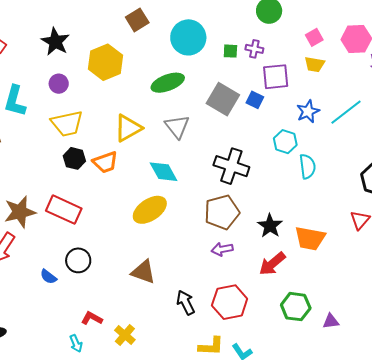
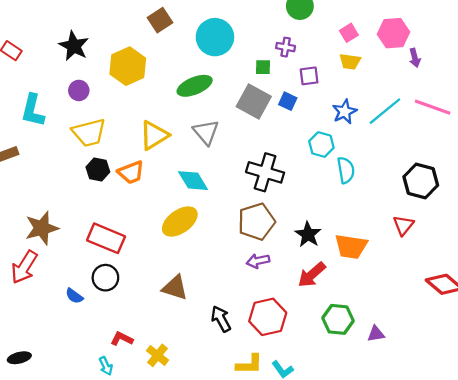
green square: (230, 51) -> (263, 67), moved
purple square: (276, 77) -> (309, 76), size x0.7
red rectangle: (64, 210) -> (106, 238), moved

